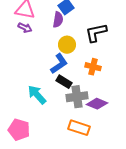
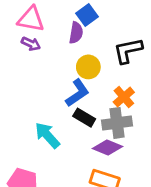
orange cross: (93, 67) -> (124, 97), turned 35
gray cross: (77, 97) -> (117, 123), moved
purple diamond: (97, 104) -> (107, 148), moved

